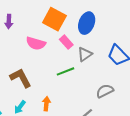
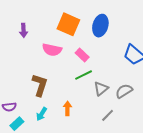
pink rectangle: (66, 42) -> (82, 55), moved
gray triangle: (85, 54) -> (101, 89), moved
brown L-shape: (21, 78) -> (40, 85), turned 50

